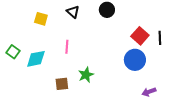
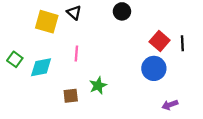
black triangle: (73, 12) -> (74, 13), moved
yellow square: (41, 19) -> (47, 22), size x1.5

